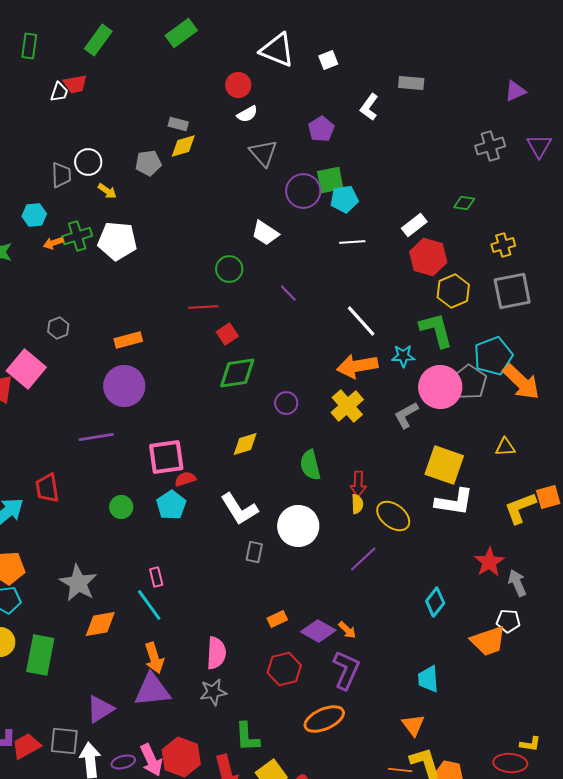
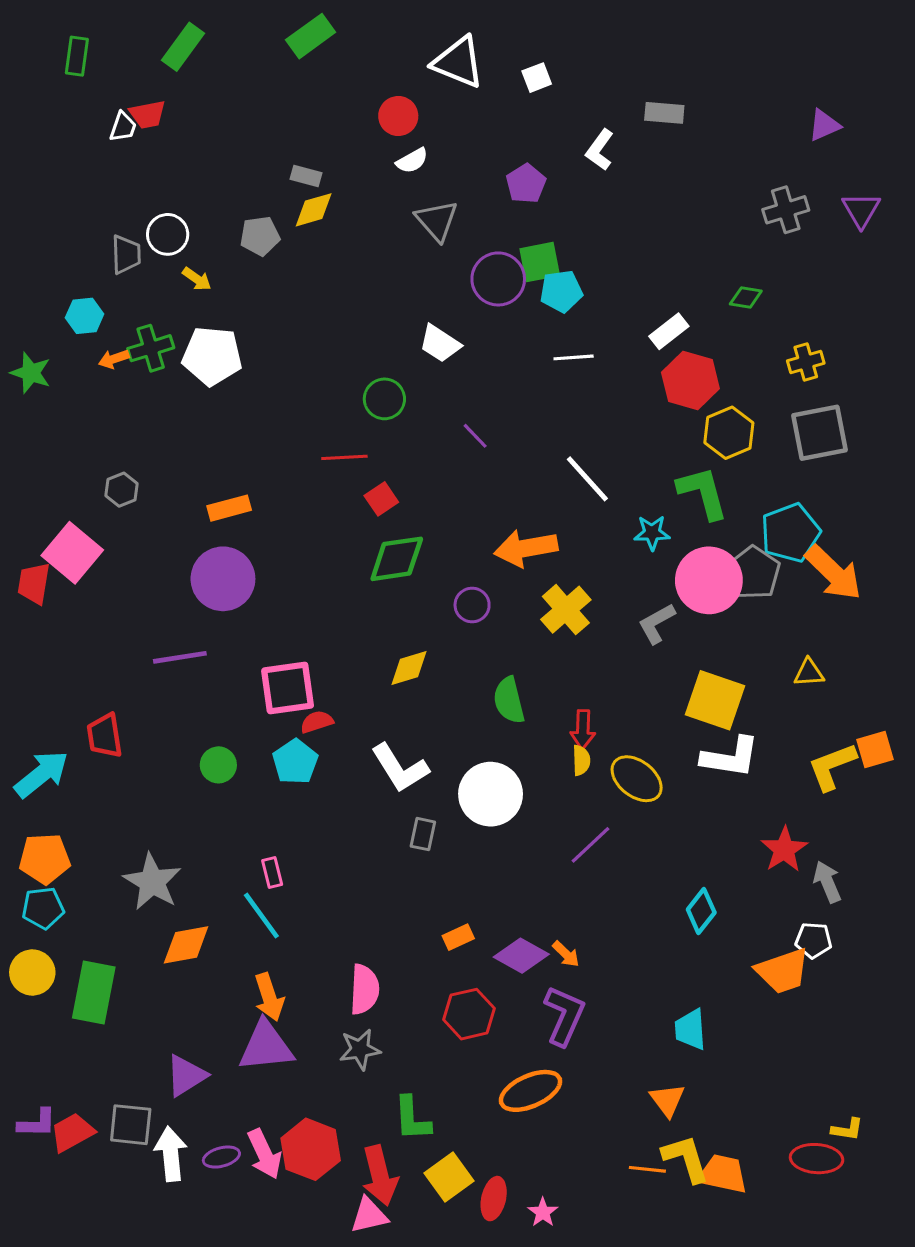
orange arrow: (357, 366) -> (526, 548), moved

